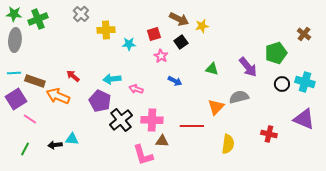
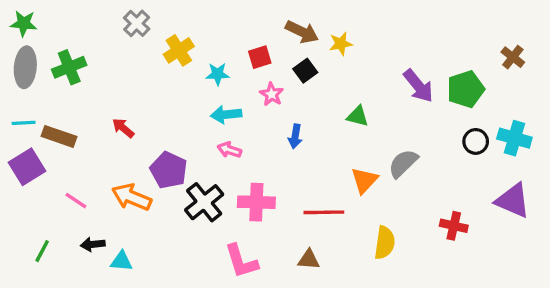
green cross: (38, 19) -> (69, 67), moved
yellow cross: (106, 30) -> (179, 50), turned -30
purple arrow: (248, 67) -> (418, 86), moved
cyan arrow: (112, 79) -> (226, 114), moved
blue arrow: (175, 81) -> (295, 136), turned 72
orange arrow: (58, 96) -> (132, 197), moved
gray semicircle: (239, 97) -> (403, 163), turned -30
pink line: (30, 119) -> (76, 201), moved
cyan triangle: (72, 139) -> (121, 261), moved
brown triangle: (162, 141) -> (309, 260), moved

